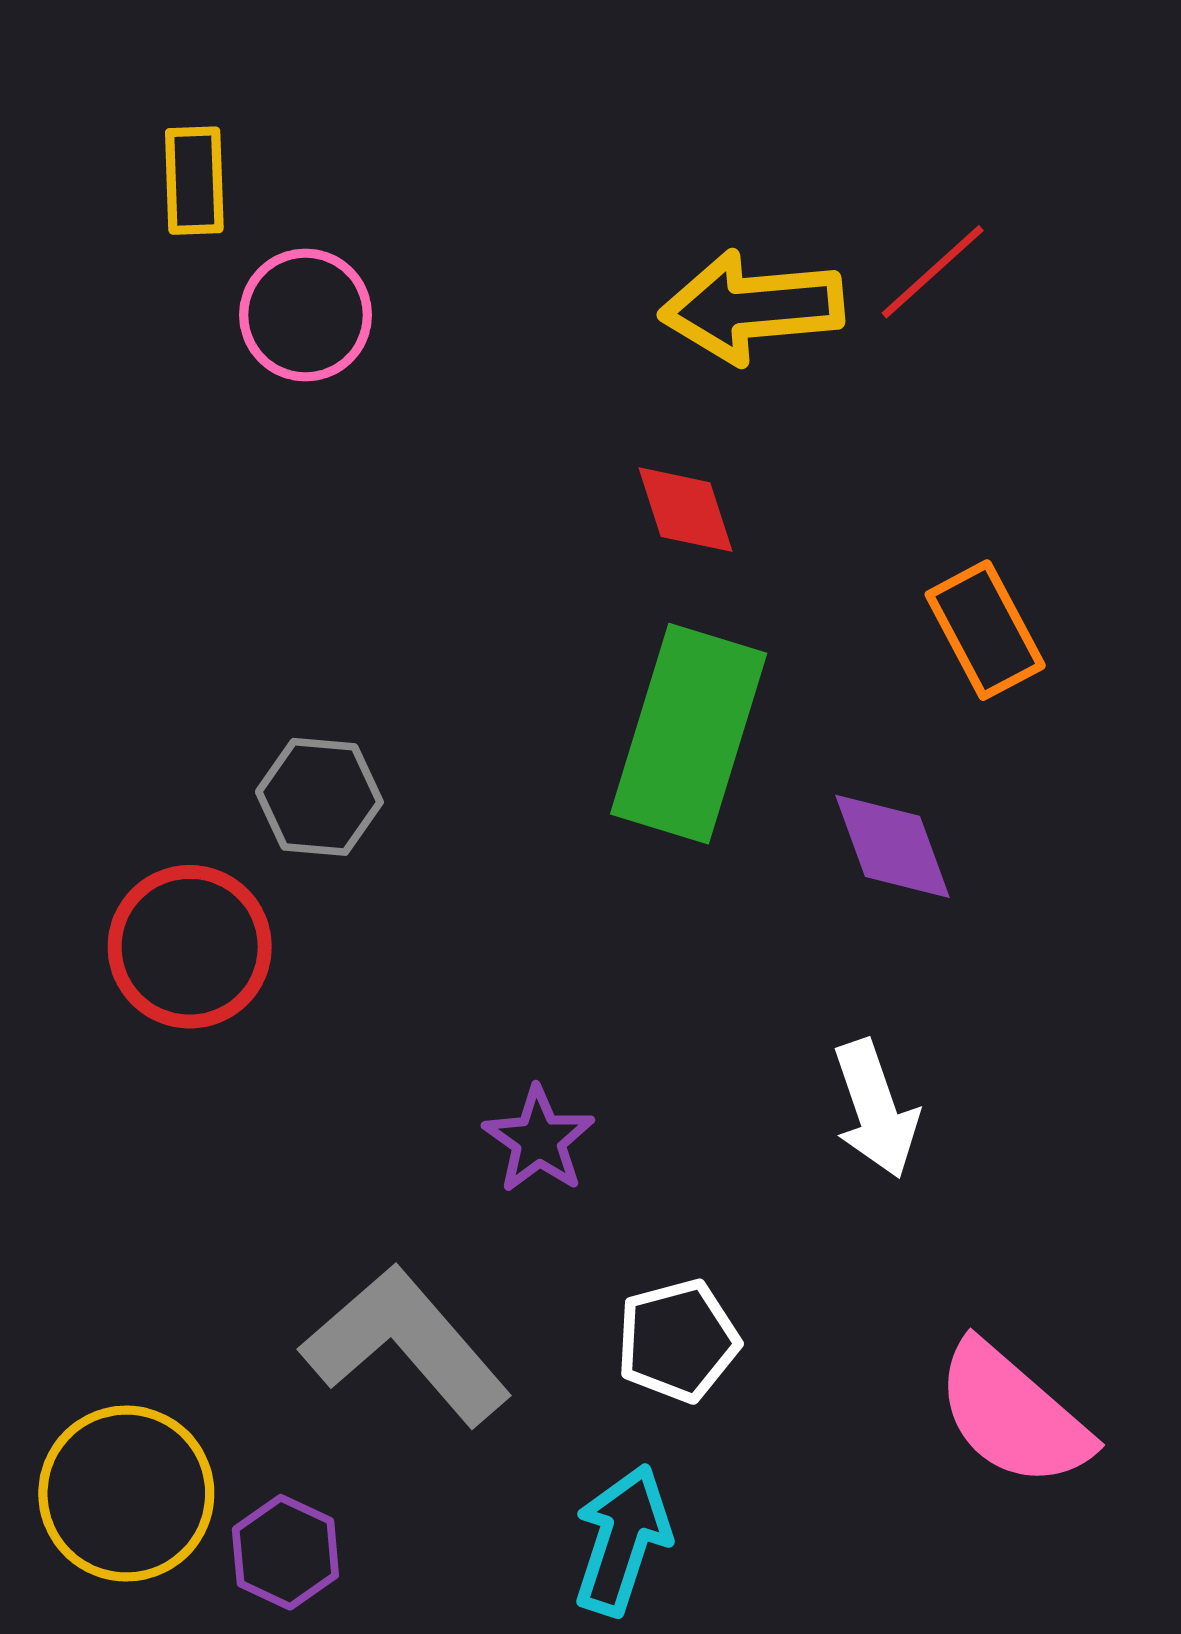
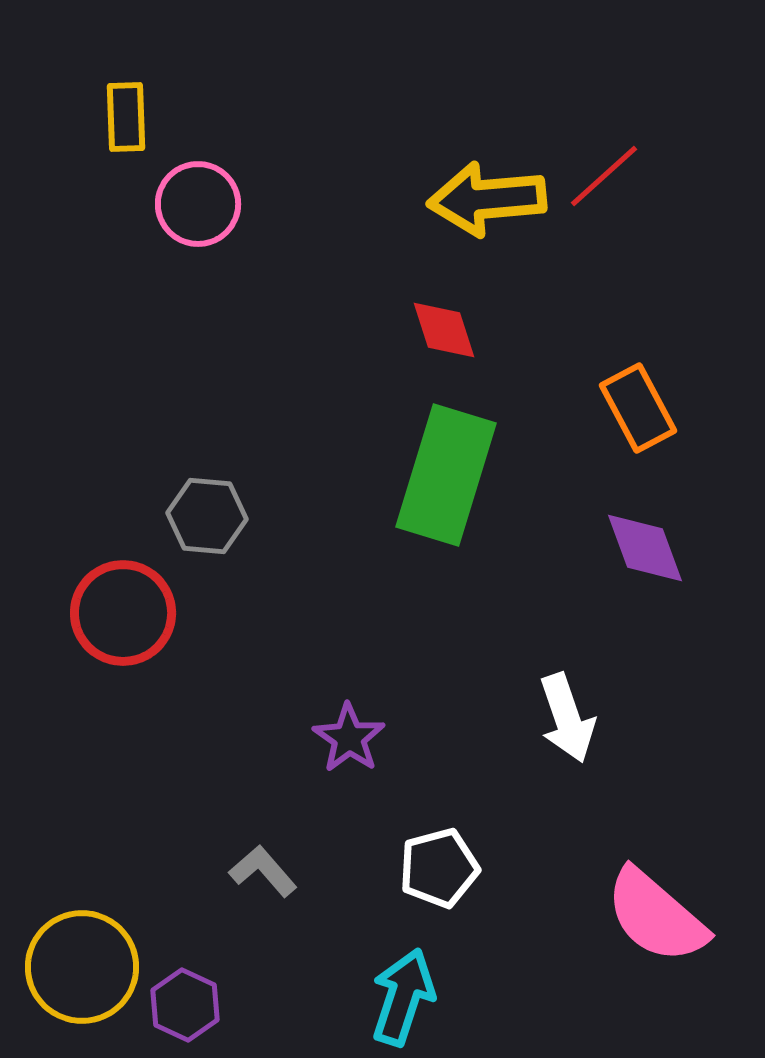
purple diamond: (892, 846) -> (645, 548), moved
gray L-shape: (406, 1345) -> (263, 871), size x0.5

